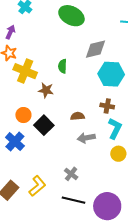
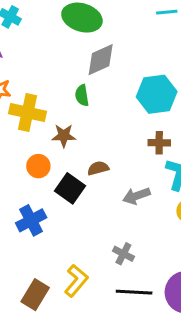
gray diamond: (96, 49) -> (101, 60), moved
orange circle: (23, 115) -> (38, 166), moved
brown semicircle: (78, 116) -> (98, 168), moved
blue cross: (15, 142) -> (31, 220), turned 30

